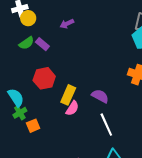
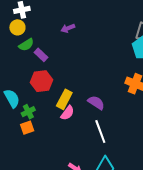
yellow circle: (28, 18) -> (17, 27), moved
purple rectangle: (42, 44) -> (41, 55), moved
green cross: (20, 113) -> (28, 112), moved

